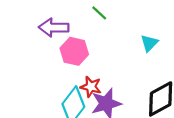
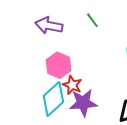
pink hexagon: (74, 51) -> (59, 65), moved

